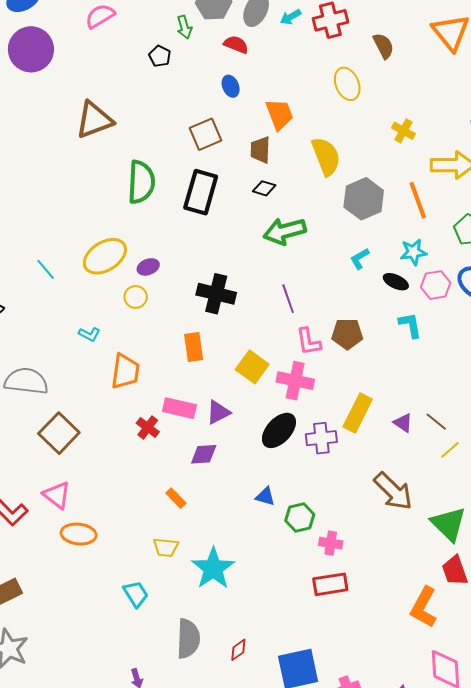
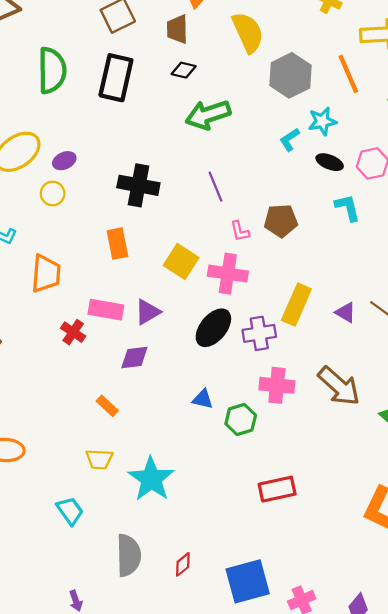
cyan star: (413, 252) -> (322, 121), moved
pink L-shape: (308, 342) -> (240, 231), size x0.7
pink cross: (331, 543) -> (277, 385), moved, size x1.4

